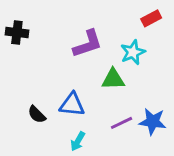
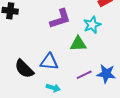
black semicircle: (37, 114) -> (24, 69), size x1.5
cyan arrow: (78, 141) -> (53, 88), turned -104

